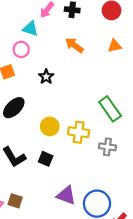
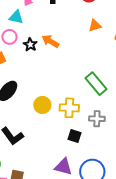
orange arrow: (74, 45) -> (50, 41), moved
black star: (46, 77) -> (30, 45), moved
black square: (46, 159) -> (74, 136), moved

